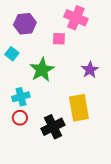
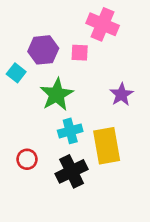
purple hexagon: (25, 24) -> (43, 50), moved
cyan cross: (21, 97) -> (70, 131), moved

